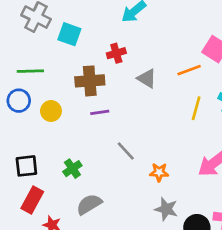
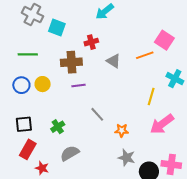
blue circle: (19, 101) -> (21, 85), moved
yellow line: (196, 108) -> (151, 97), moved

